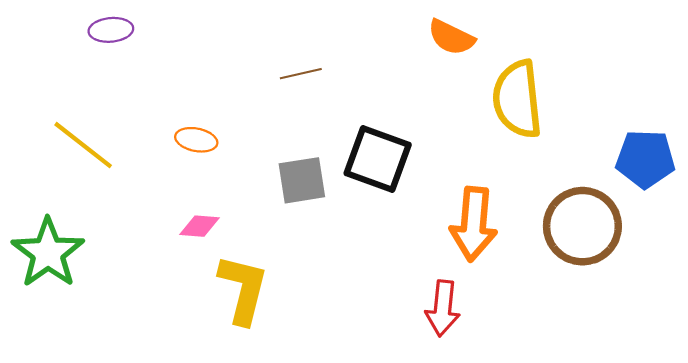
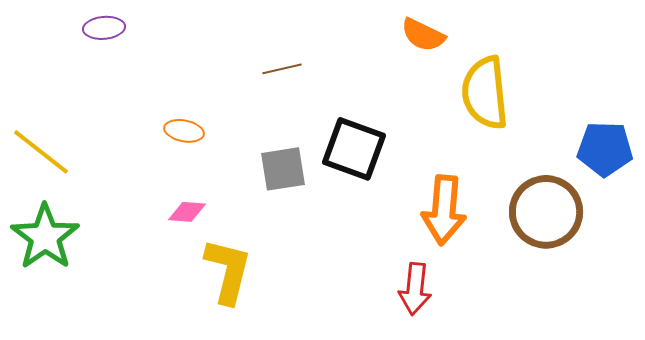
yellow line: (83, 145) -> (41, 152), moved

